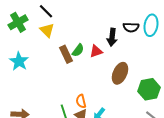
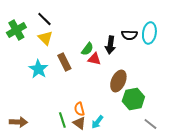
green semicircle: (78, 50) -> (87, 49), moved
red triangle: (96, 51) -> (94, 59), turned 32
cyan star: (19, 61) -> (38, 69), moved
green hexagon: (149, 89) -> (133, 99), moved

